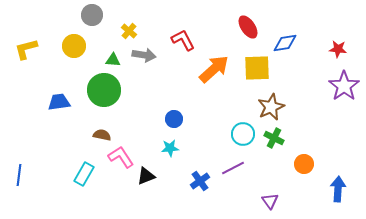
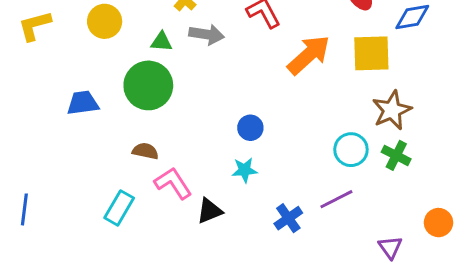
orange circle: (304, 164) -> (438, 223), moved

